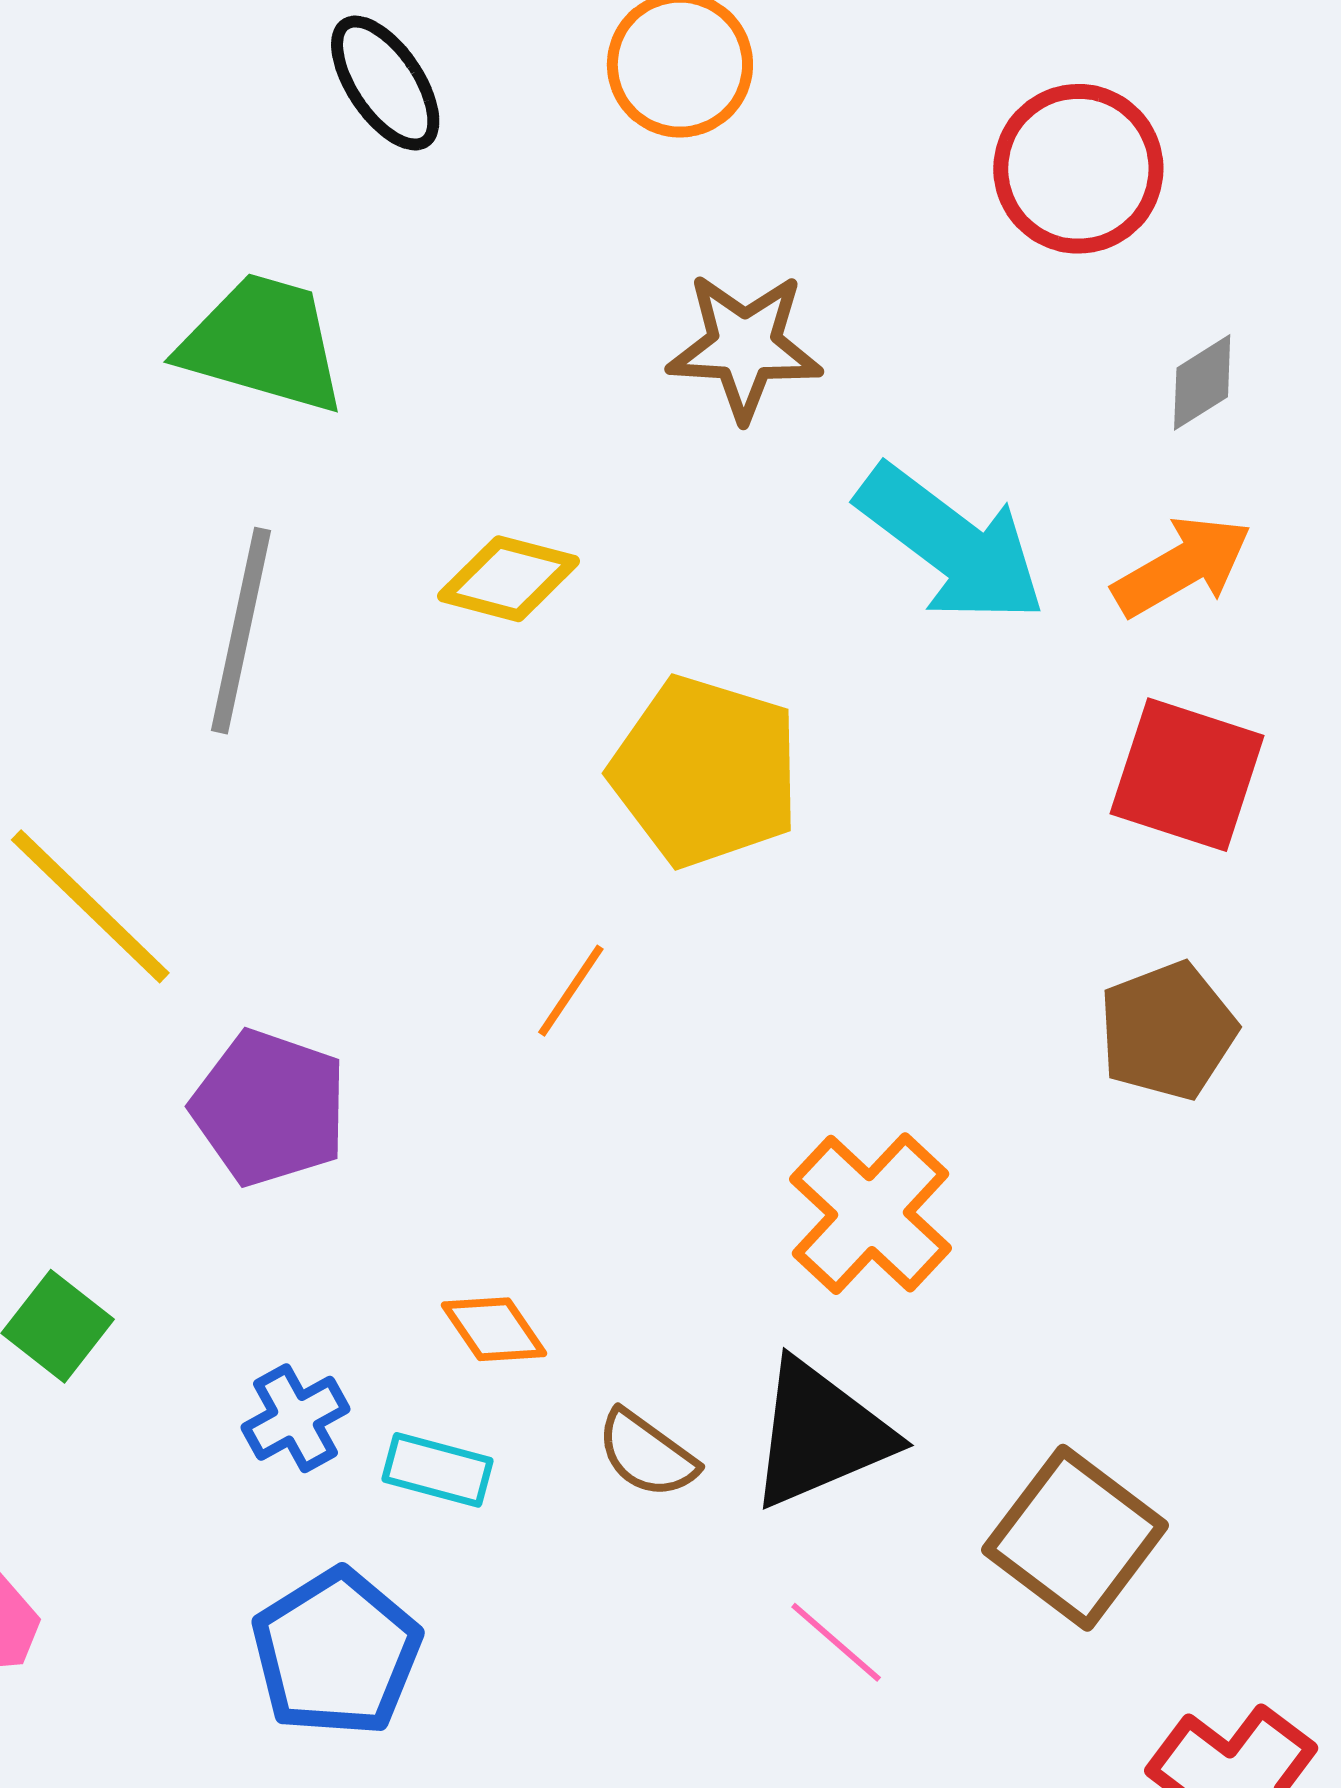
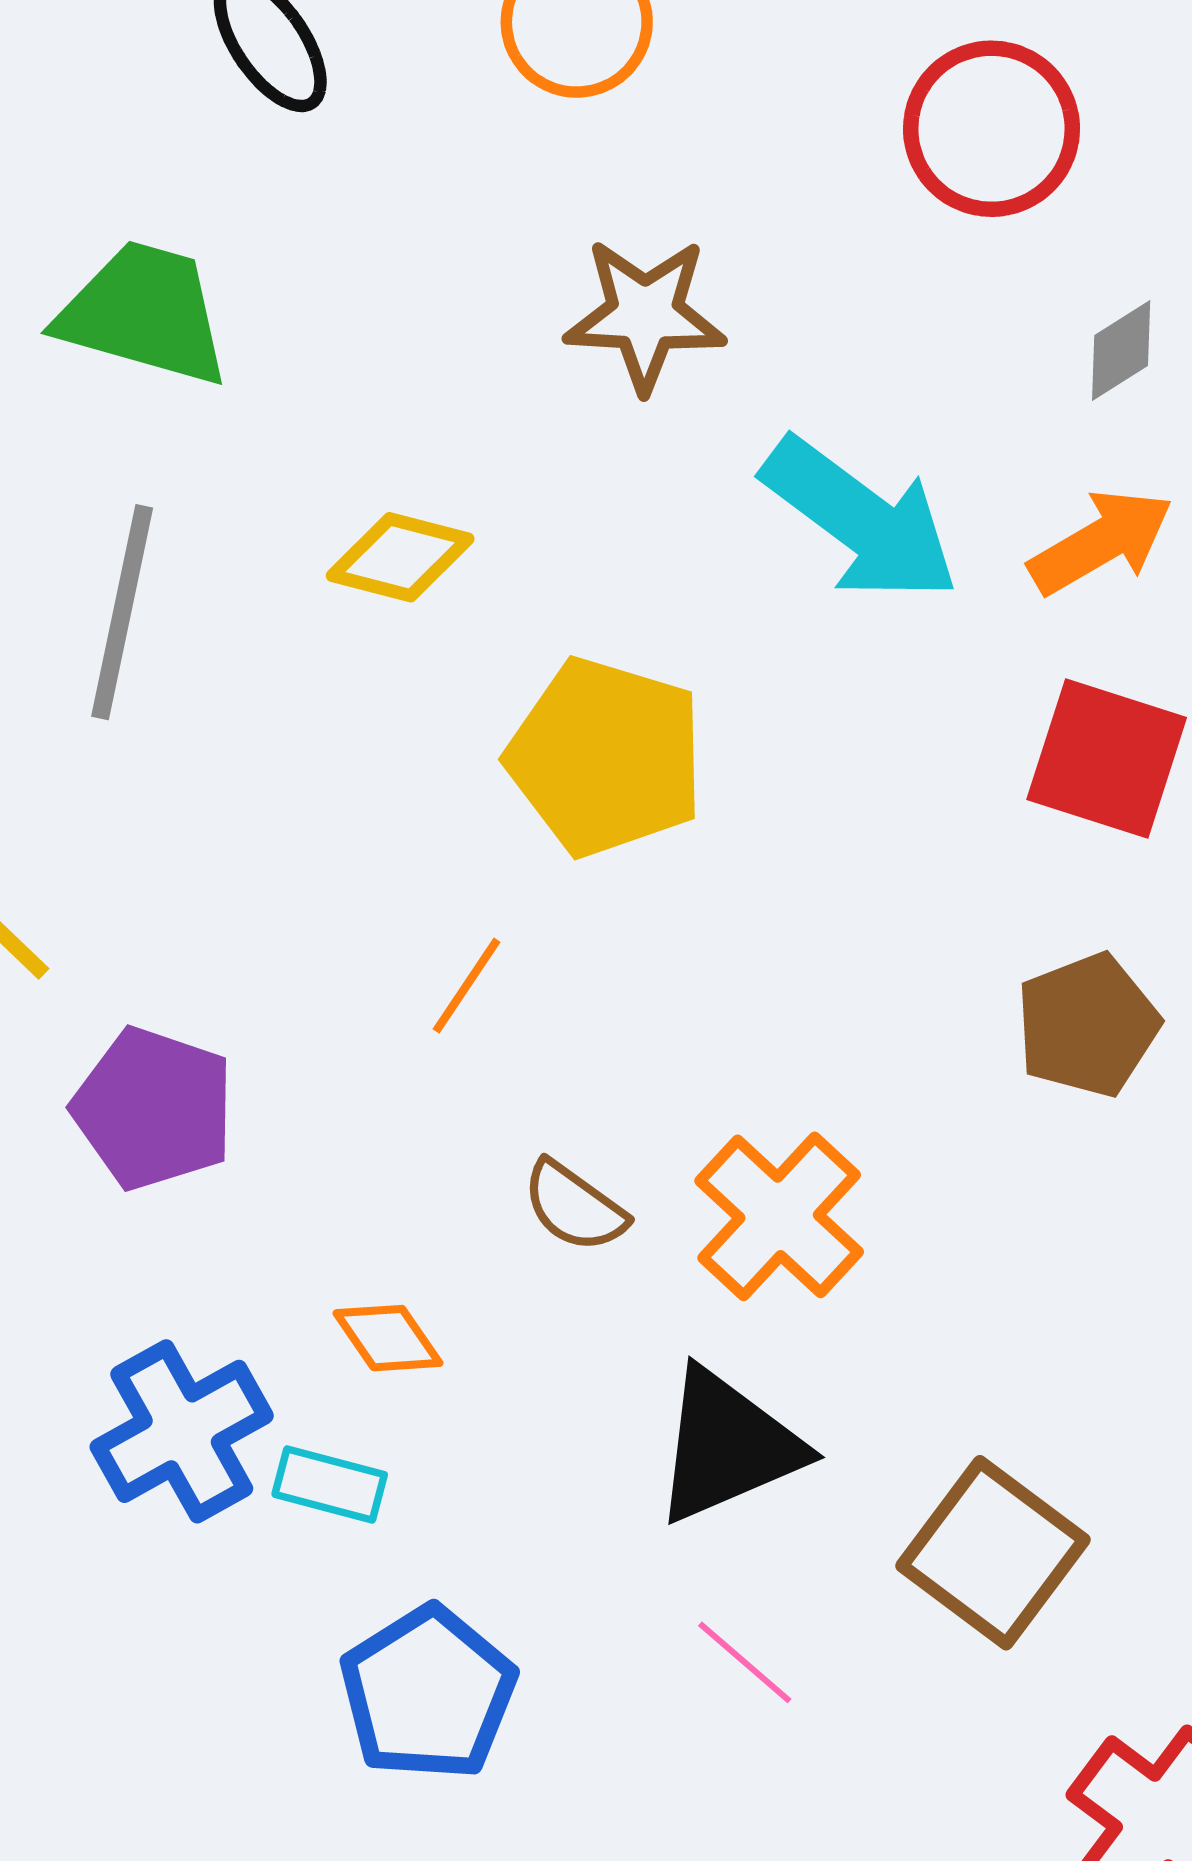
blue cross: (296, 1418) -> (182, 1431), size x1.6
brown semicircle: (647, 1454) -> (574, 1207), moved
blue pentagon: (336, 1653) -> (428, 1693), moved

